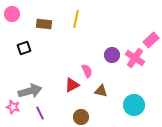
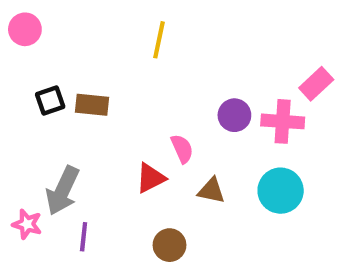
brown rectangle: (44, 24) -> (92, 105), moved
pink cross: (135, 58) -> (283, 121), turned -30
gray arrow: (30, 91) -> (63, 191), turned 130
cyan circle: (134, 105) -> (281, 191), moved
purple line: (40, 113) -> (84, 237), turned 32

